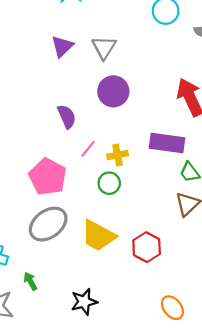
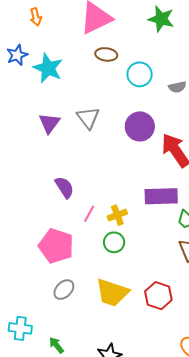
purple circle: (113, 91) -> (140, 126), moved
gray ellipse: (48, 224) -> (64, 290), size x0.6

